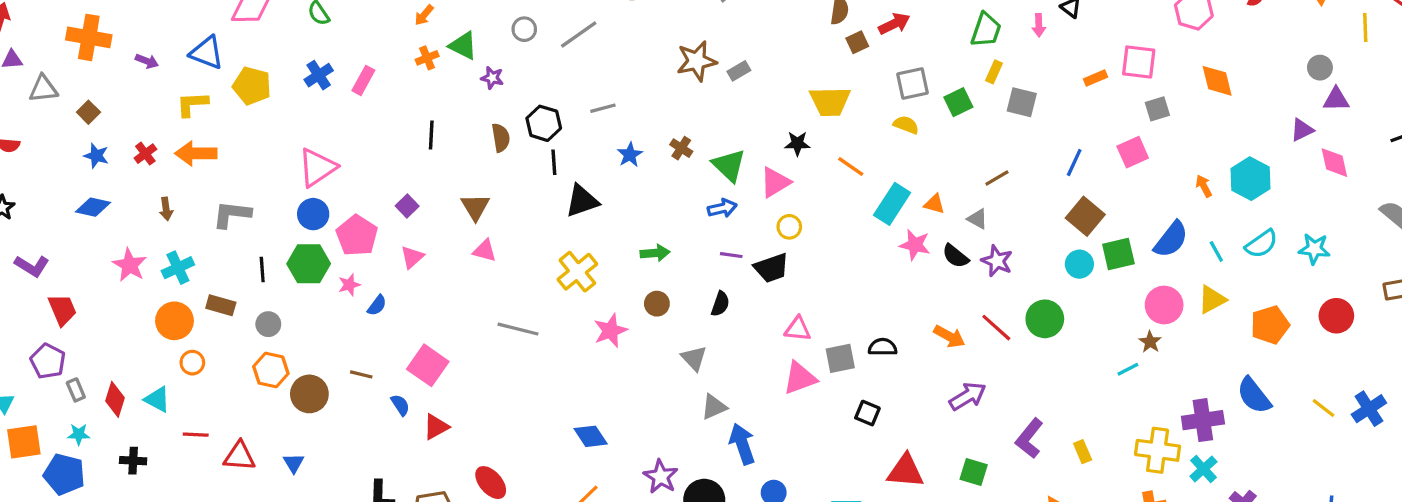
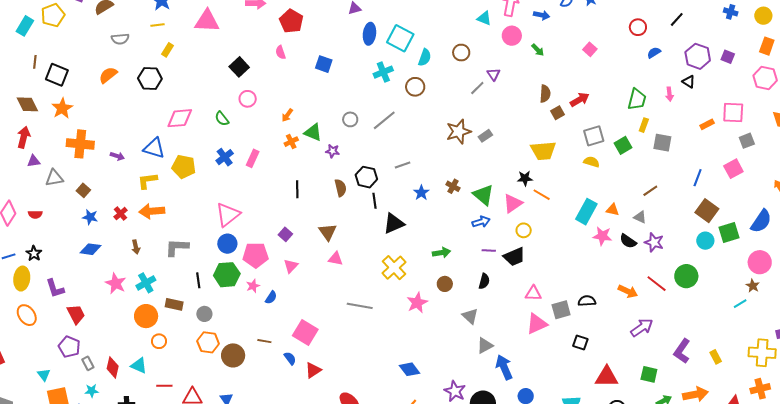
orange line: (851, 167) -> (542, 195), moved
pink pentagon: (357, 236) -> (256, 255), turned -30
purple L-shape: (32, 266) -> (55, 288), turned 45

